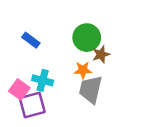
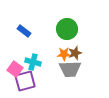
brown star: (101, 54) -> (75, 53), moved
gray trapezoid: (91, 89) -> (70, 69), turned -105

